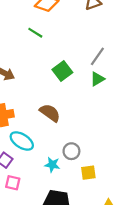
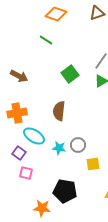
brown semicircle: (50, 113) -> (59, 111), turned -120
cyan star: (52, 165) -> (59, 148), moved

